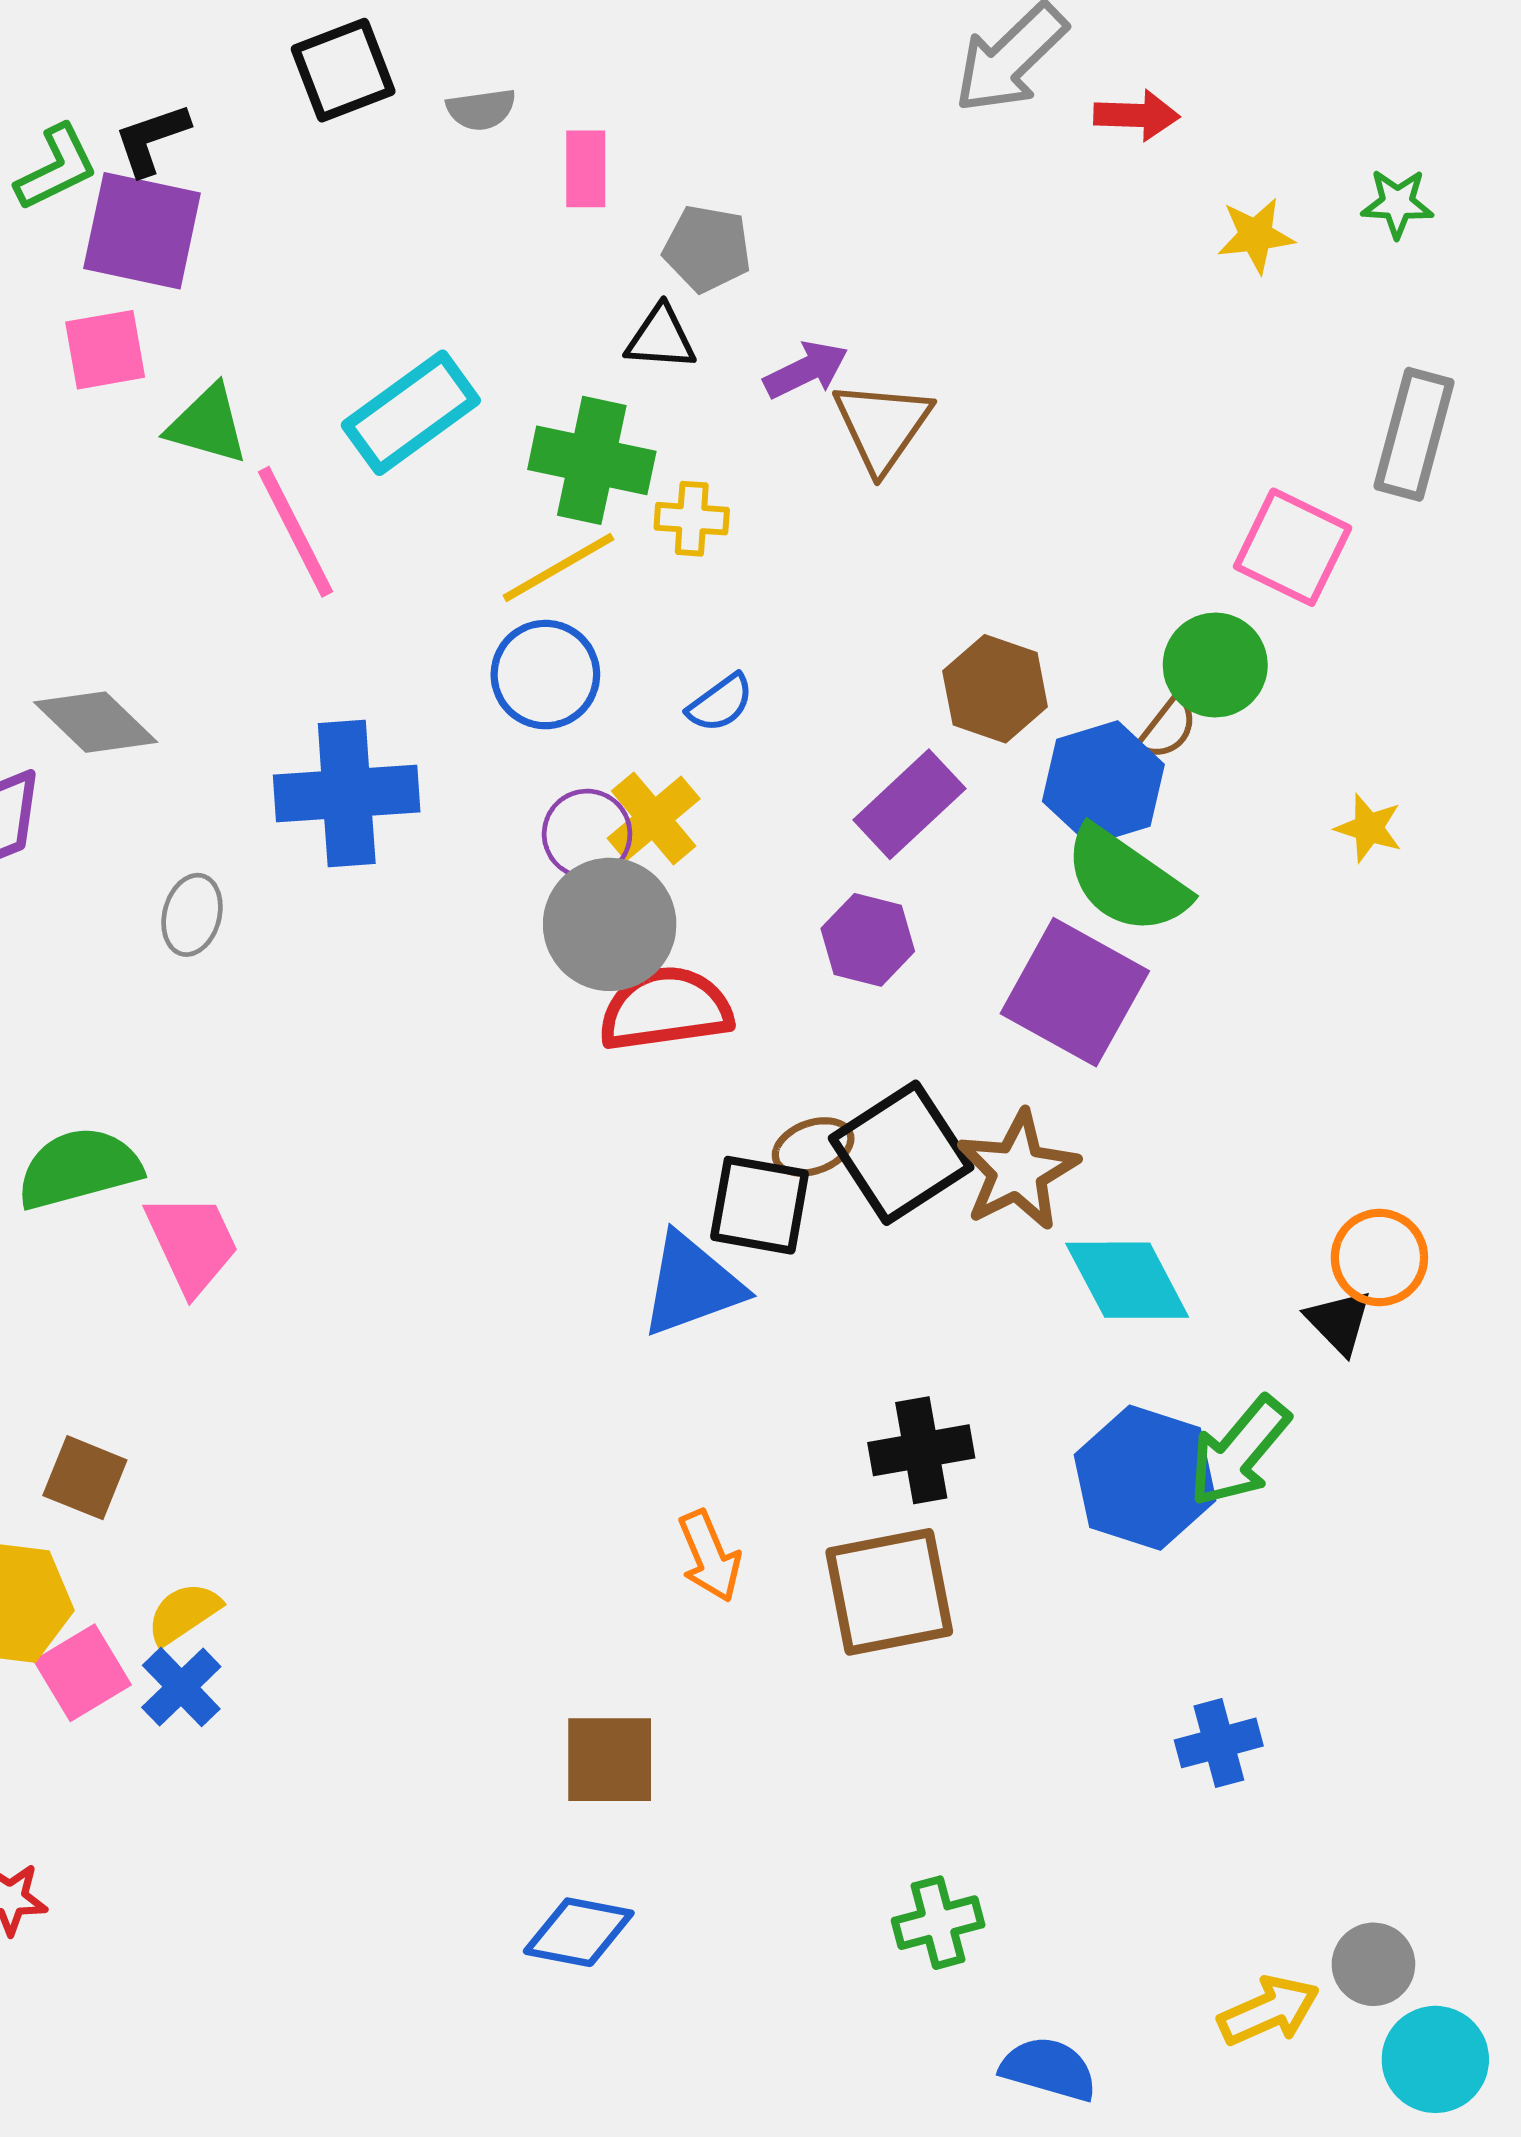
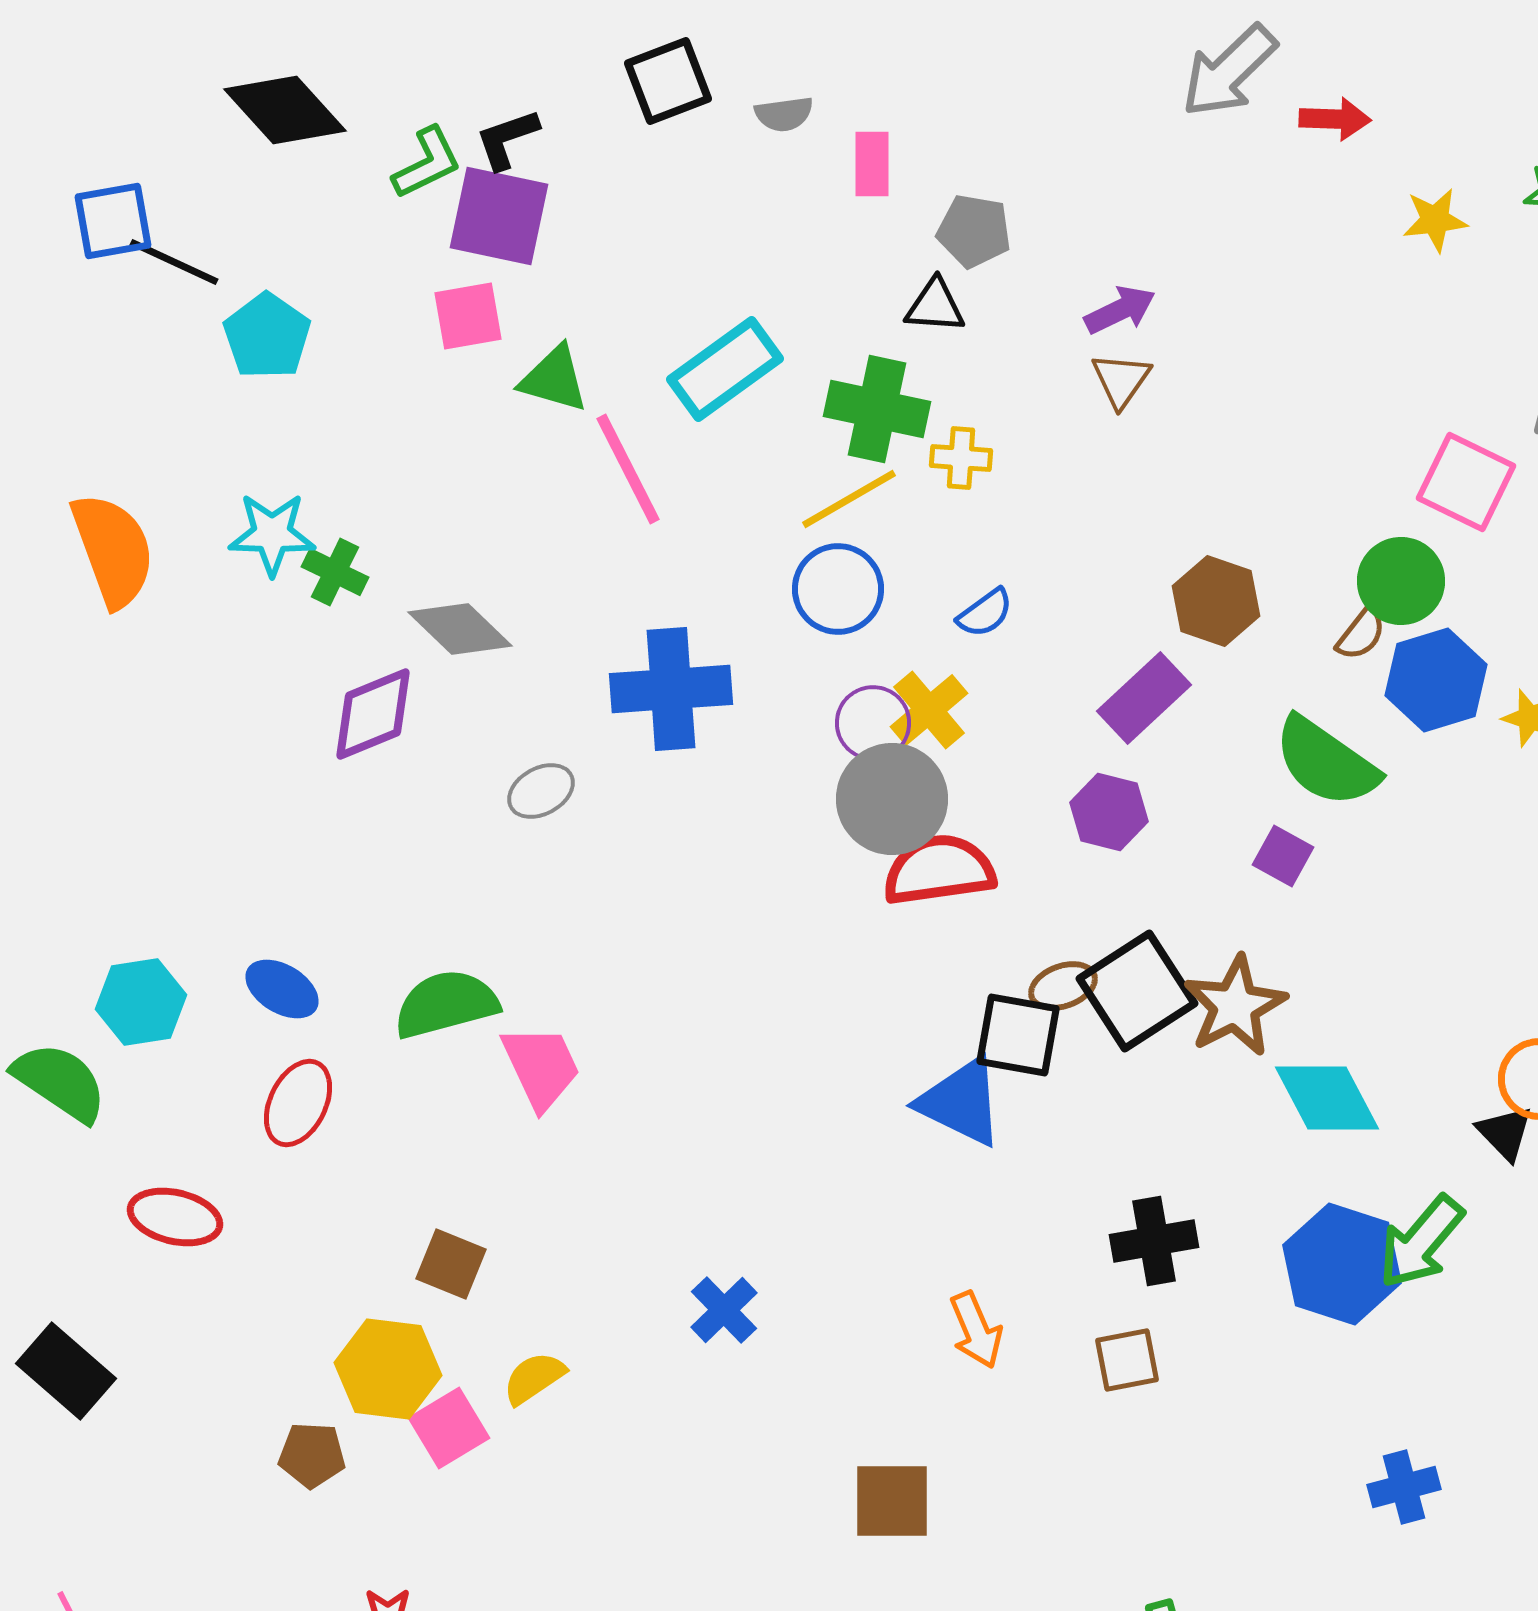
purple arrow: (806, 370) -> (1120, 310), moved
brown triangle: (882, 426) -> (1121, 380), size x0.7
blue hexagon: (1103, 783) -> (1436, 680), moved
gray ellipse: (192, 915) -> (541, 791), turned 46
purple square: (1075, 992) -> (1283, 856), size x0.5
blue triangle: (692, 1285) -> (961, 1102), turned 46
brown square: (889, 1592) -> (1127, 1360), size x0.6
blue cross: (181, 1687) -> (724, 1310), moved

